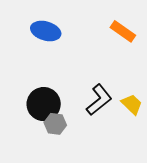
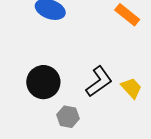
gray hexagon: (55, 124) -> (68, 117), moved

